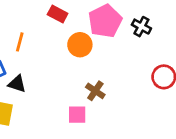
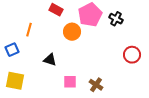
black triangle: (17, 84) -> (50, 60), moved
brown cross: (95, 91) -> (96, 85), moved

